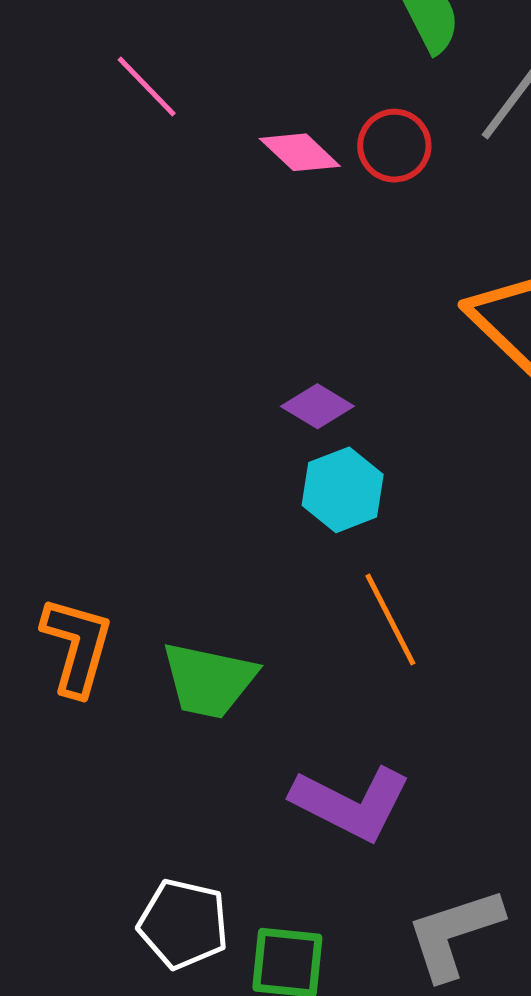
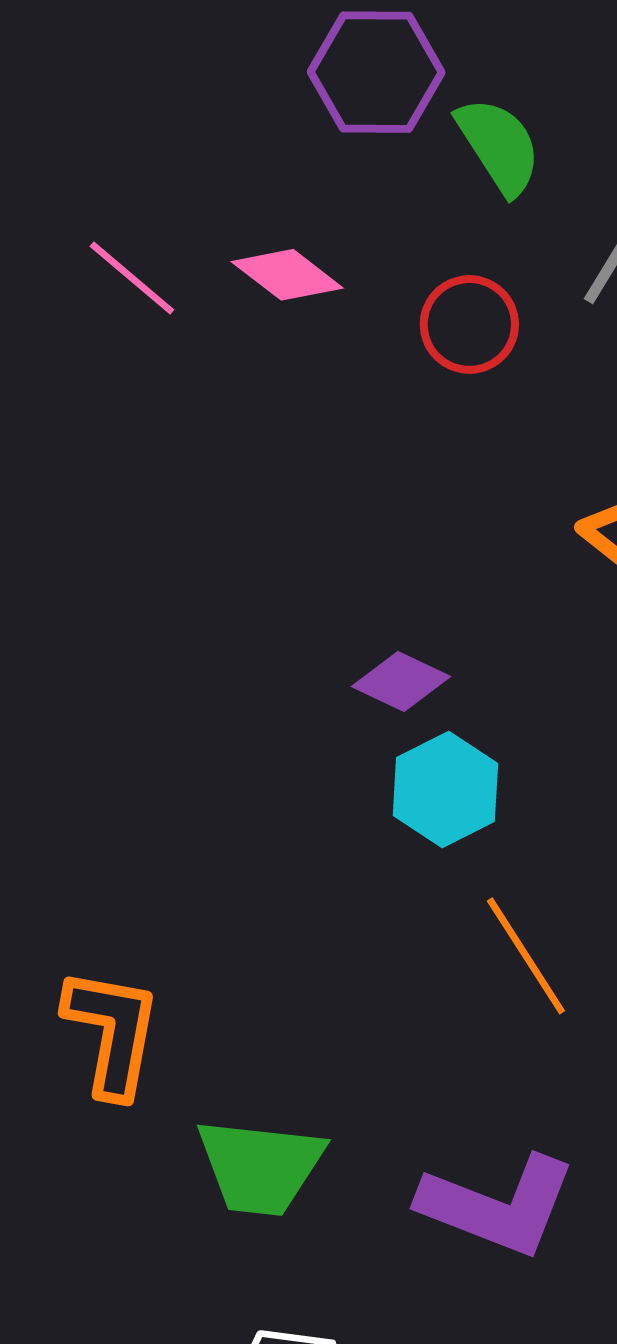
pink diamond: (300, 152) -> (287, 275), moved
green trapezoid: (209, 680) -> (260, 1167), moved

